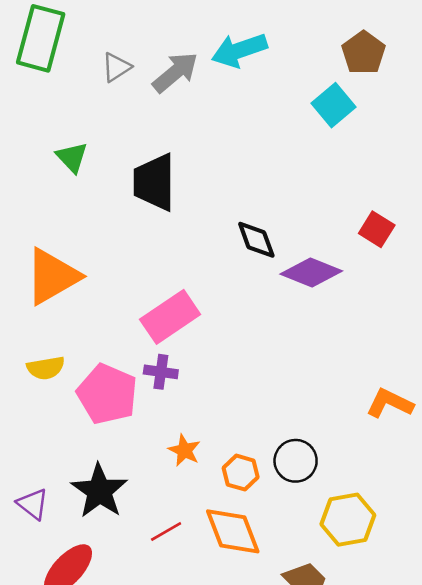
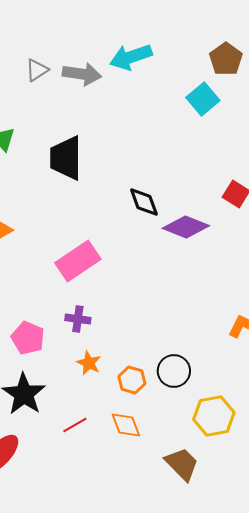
gray arrow: (175, 72) -> (82, 74), turned 48
purple cross: (161, 372) -> (78, 319), moved
pink pentagon: (107, 394) -> (28, 338), moved, size x0.7
orange diamond: (233, 531) -> (126, 425), size x0.7

